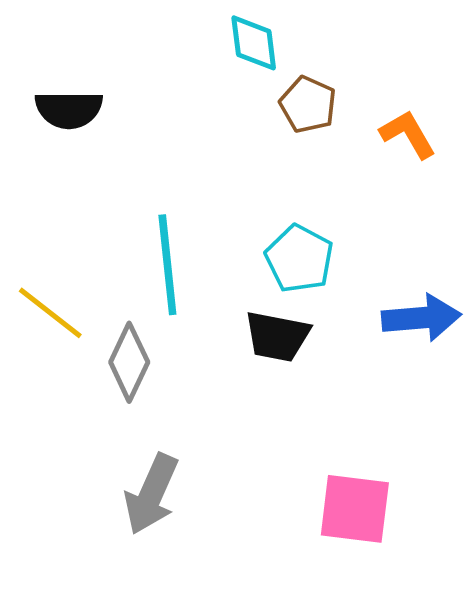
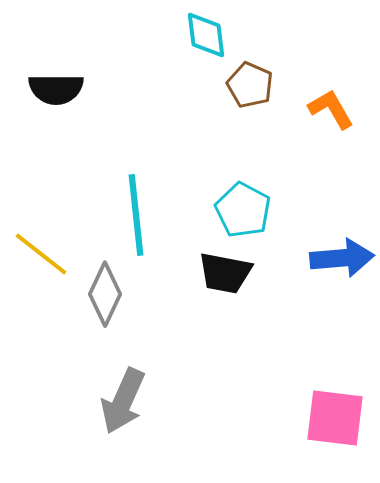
pink square: (355, 509) -> (335, 418), moved

